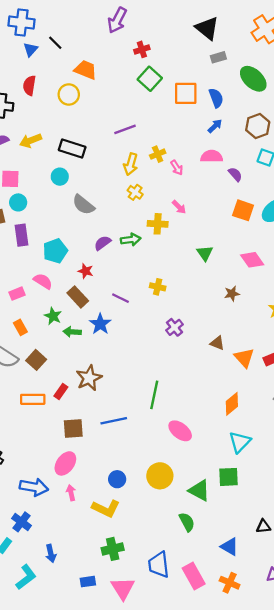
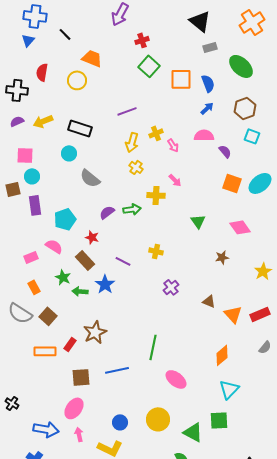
blue triangle: (31, 49) -> (28, 40), moved

